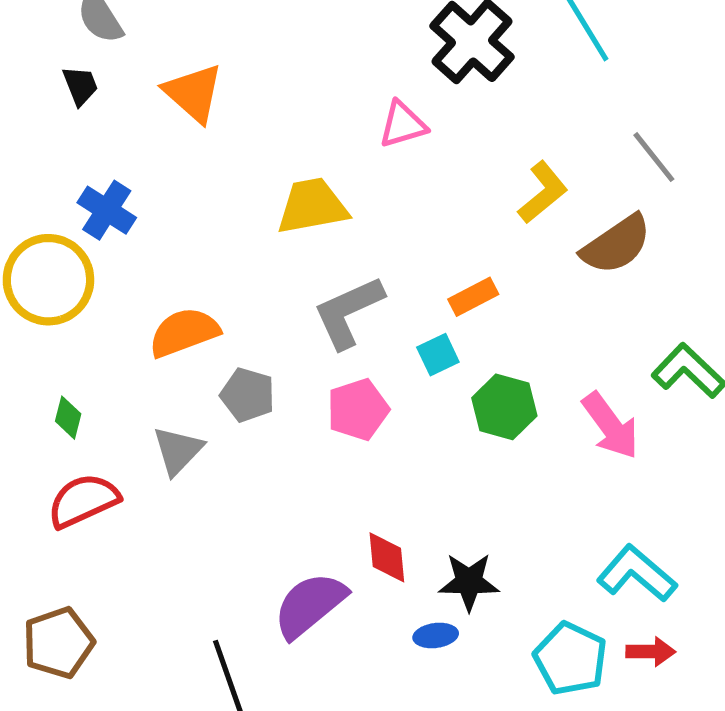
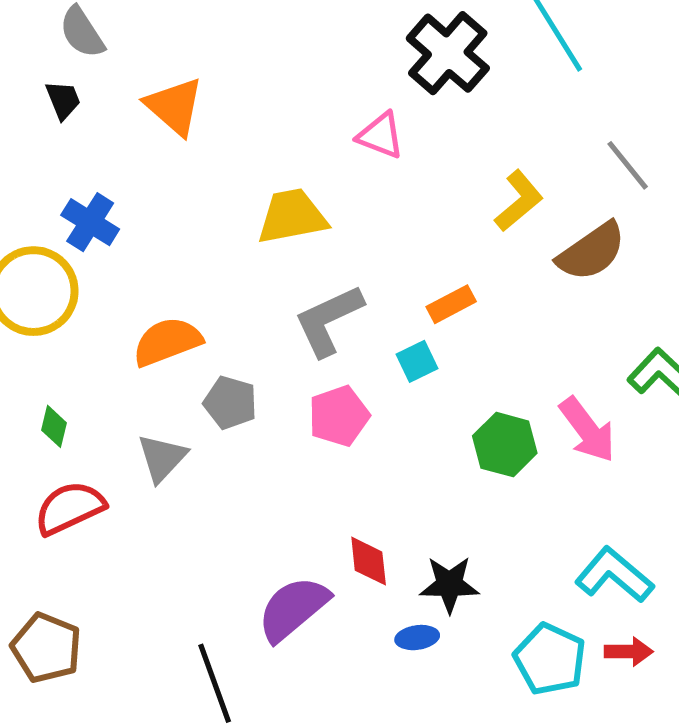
pink triangle: (403, 125) -> (380, 135), turned 38
green hexagon: (504, 407) -> (505, 445), moved
brown pentagon: (58, 643) -> (46, 648), turned -30

